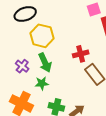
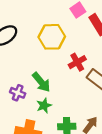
yellow hexagon: (42, 36) -> (52, 37), moved

